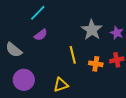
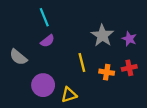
cyan line: (38, 13) -> (44, 17), turned -66
purple circle: (24, 80) -> (43, 85), moved

